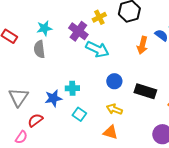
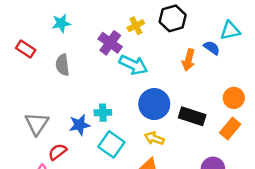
cyan star: (44, 28) -> (61, 23), moved
blue circle: (114, 81) -> (154, 104), size x1.6
cyan square: (79, 114) -> (111, 144), size x1.5

